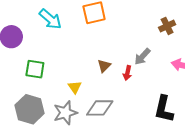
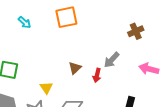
cyan arrow: (50, 19) -> (24, 22), size x0.6

